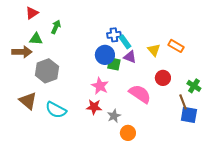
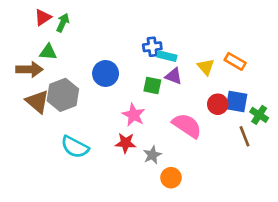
green arrow: (56, 27) -> (63, 23), moved
cyan rectangle: (125, 42) -> (167, 56), turned -40
blue circle: (105, 55) -> (106, 73), moved
brown triangle: (28, 101) -> (37, 102), moved
blue square: (189, 115) -> (236, 102), moved

